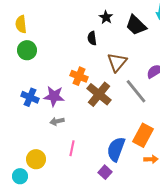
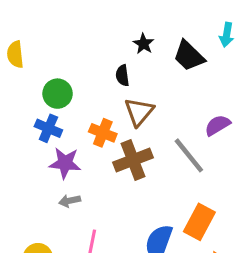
green circle: (27, 50) -> (58, 94), moved
brown triangle: (117, 62) -> (139, 112), moved
brown cross: (99, 94) -> (133, 160), turned 30
blue cross: (30, 97) -> (48, 128), moved

